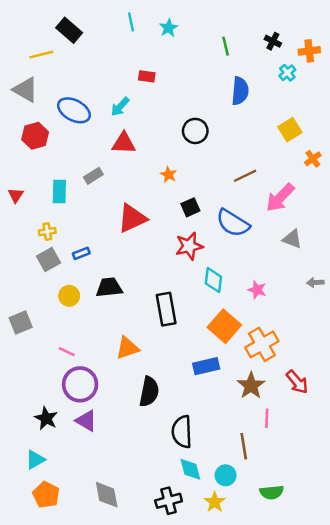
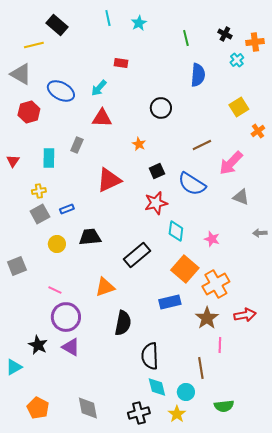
gray rectangle: (93, 176) -> (77, 145), turned -35
black rectangle: (166, 309) -> (137, 255), turned 60
red arrow: (297, 382) -> (245, 315), turned -60
cyan triangle: (35, 460) -> (14, 367), moved

